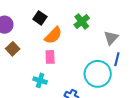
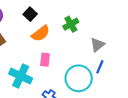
pink rectangle: (50, 57) -> (45, 60), moved
cyan cross: (40, 80) -> (21, 76), size x1.6

